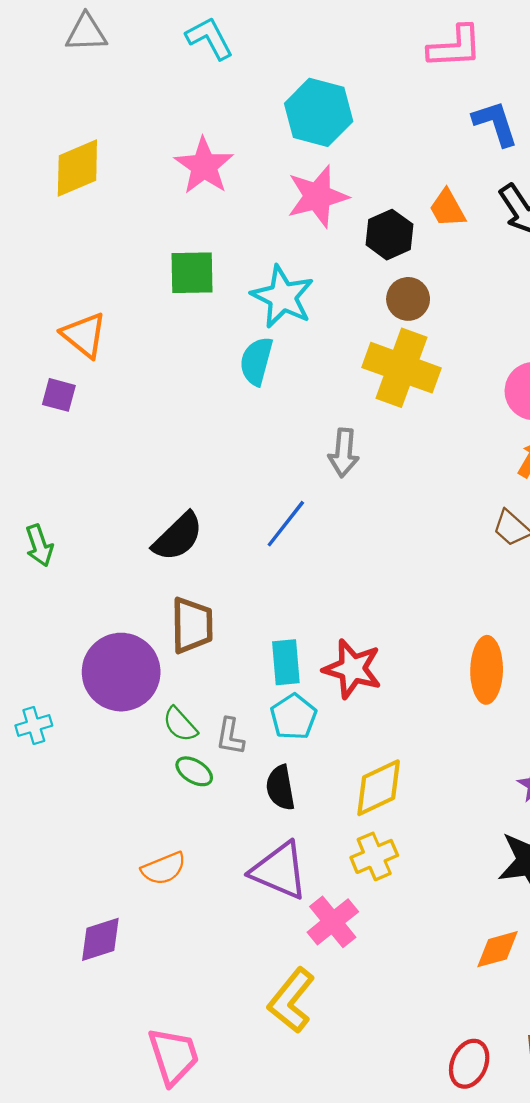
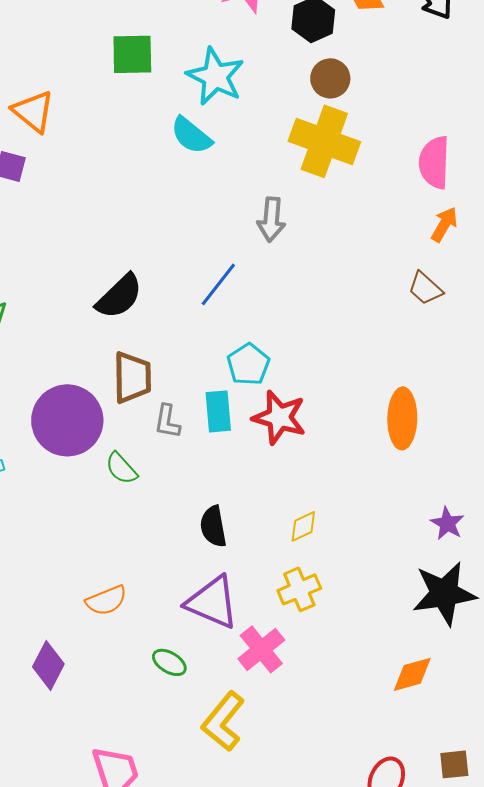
cyan semicircle: (256, 361) -> (191, 135), turned -66
cyan pentagon: (293, 717) -> (248, 364), moved
gray L-shape: (230, 736) -> (167, 421), moved
green ellipse: (194, 771) -> (169, 662), moved
yellow diamond: (379, 788) -> (303, 526), size x0.6
purple diamond: (100, 939) -> (48, 665), turned -45

